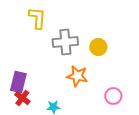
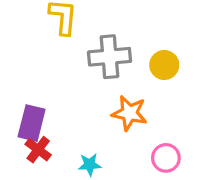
pink circle: (113, 96) -> (166, 158), moved

